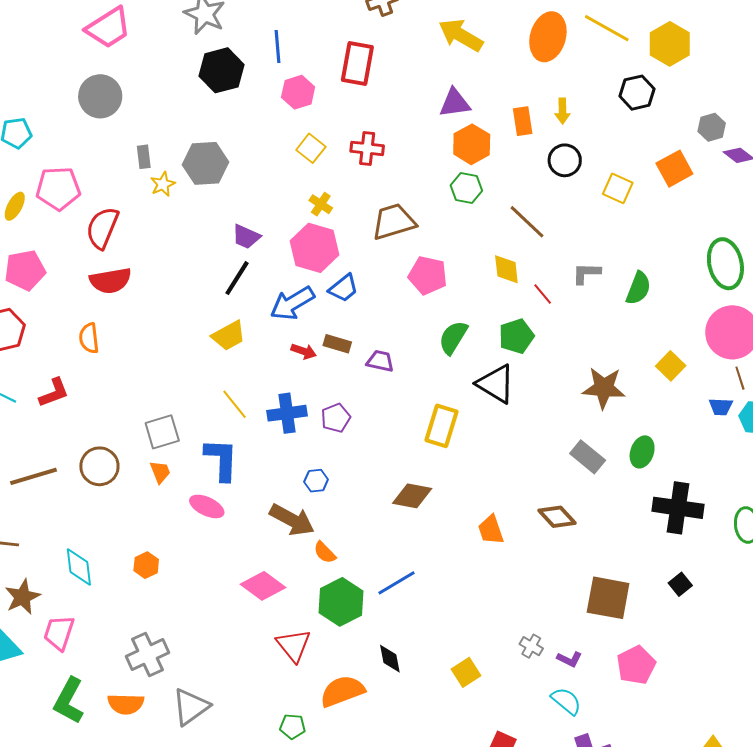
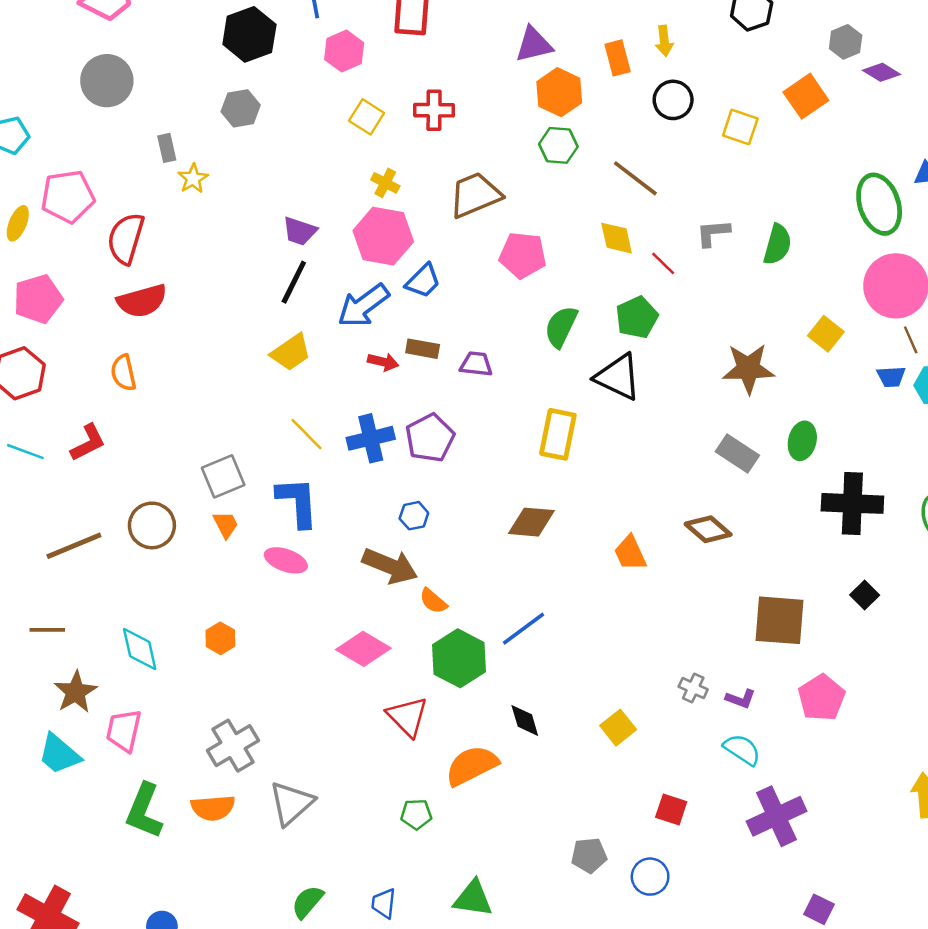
gray hexagon: (205, 163) -> (241, 108), moved, size x0.7
purple pentagon: (336, 418) -> (430, 438), size x1.4

